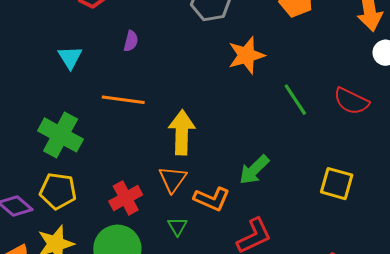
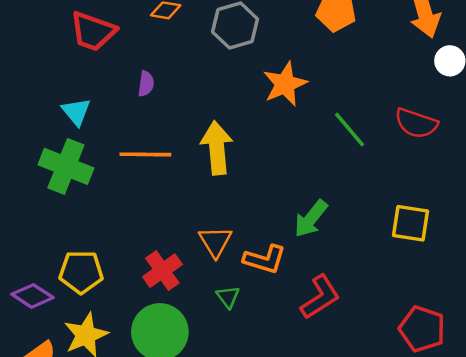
yellow arrow: (182, 132) -> (217, 148), moved
green cross: (61, 135) -> (66, 166), moved

